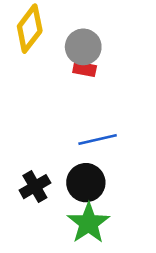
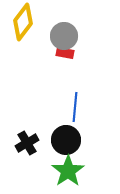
blue line: (98, 140) -> (75, 107), turned -72

